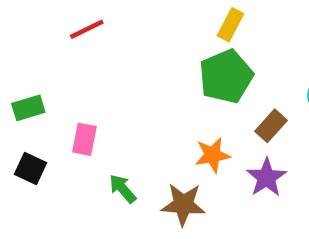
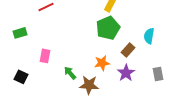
green rectangle: (28, 108) -> (20, 33), moved
black square: (31, 169) -> (21, 77), moved
green arrow: (123, 189) -> (70, 73), moved

